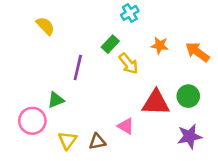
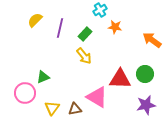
yellow semicircle: (45, 26) -> (35, 20), turned -91
orange star: (160, 45) -> (115, 27), moved
yellow arrow: (128, 64) -> (84, 56), moved
purple line: (78, 68) -> (60, 28), moved
pink triangle: (126, 126) -> (97, 97), size x1.6

